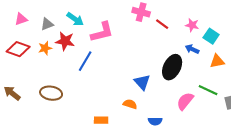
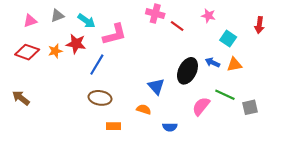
gray triangle: (47, 24) -> (57, 16), moved
pink star: (192, 25) -> (208, 16), moved
blue arrow: (192, 49) -> (212, 63), moved
brown ellipse: (51, 93) -> (100, 98), moved

